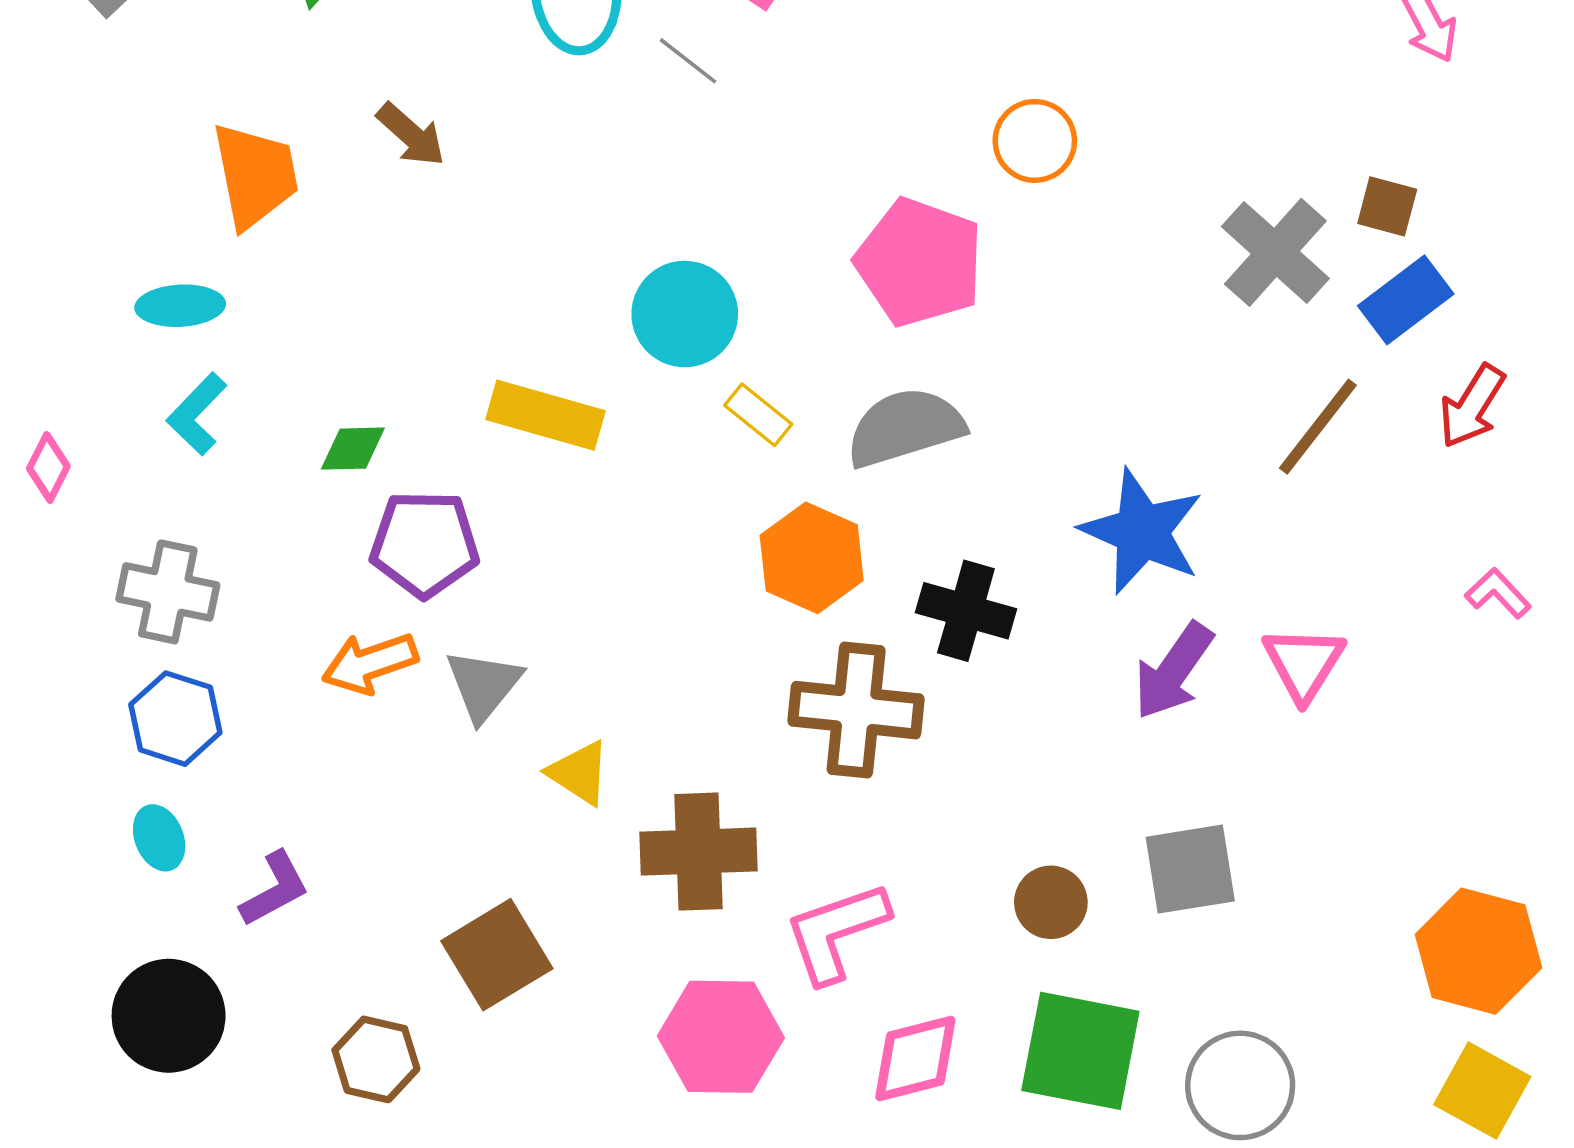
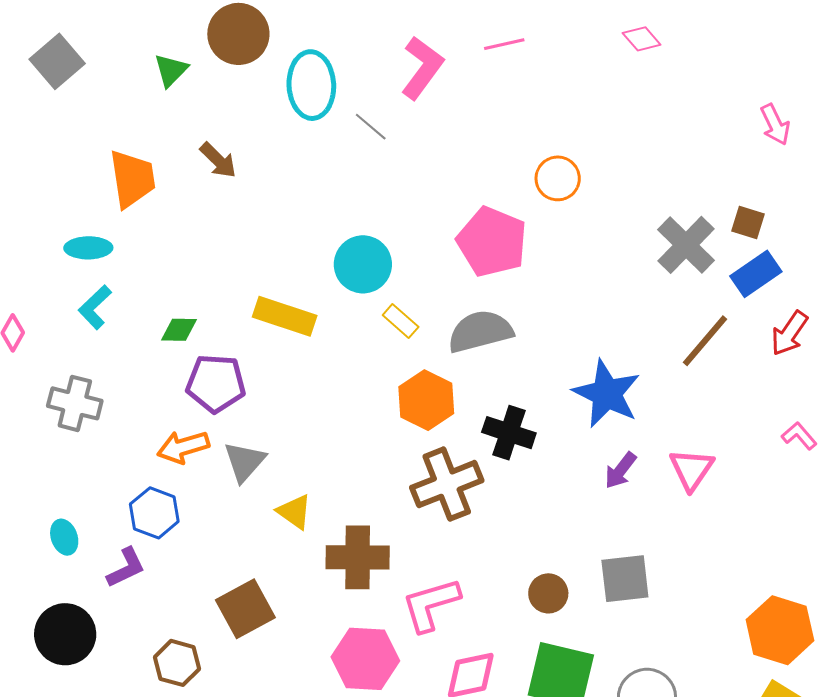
purple arrow: (1173, 671) -> (620, 470), size x0.7
brown cross: (856, 710) -> (447, 484), turned -30
blue hexagon: (175, 719) -> (154, 513), moved

